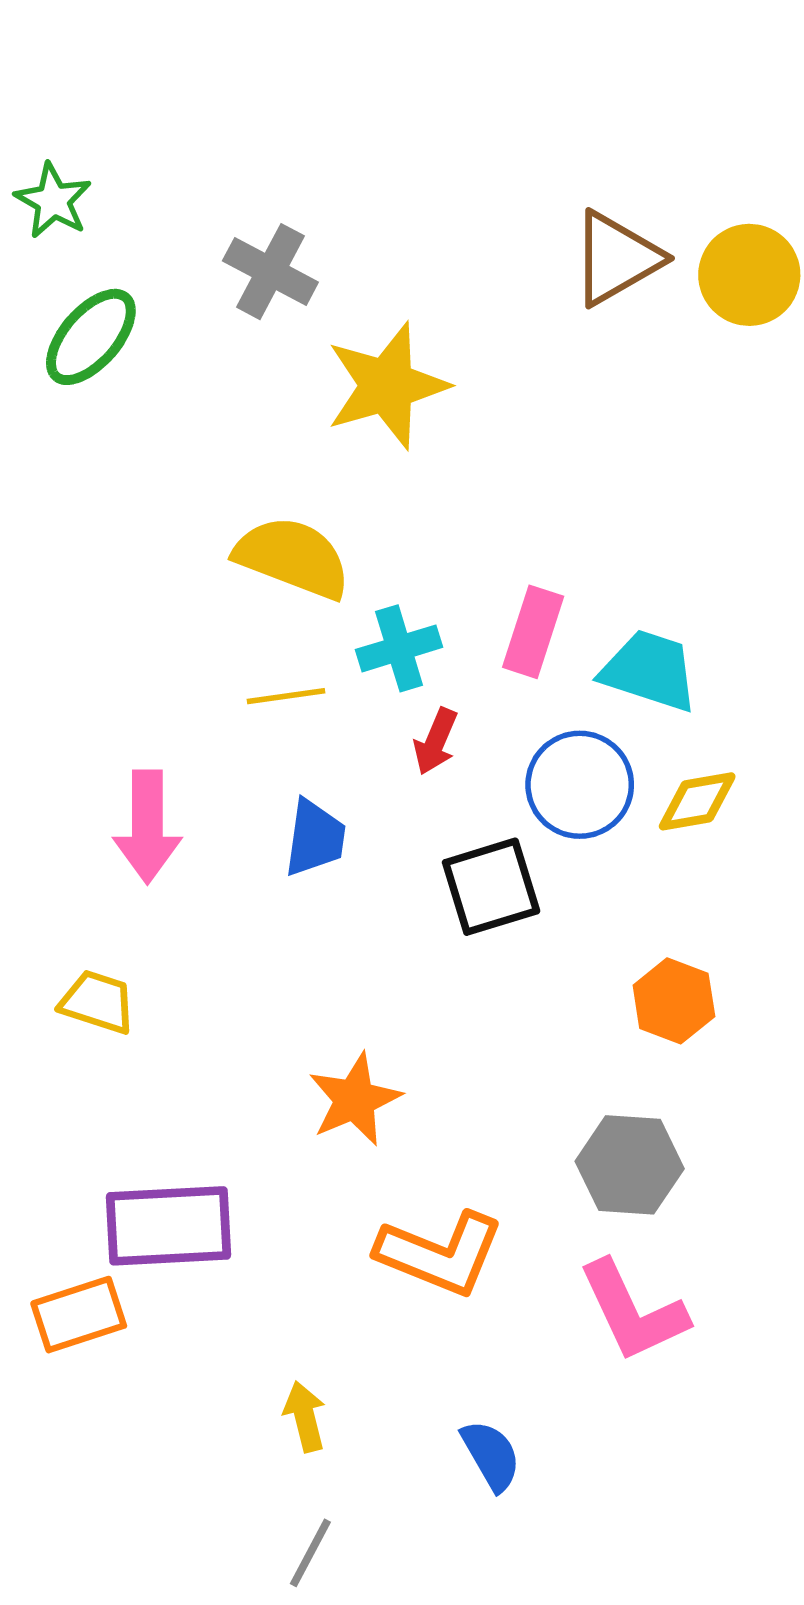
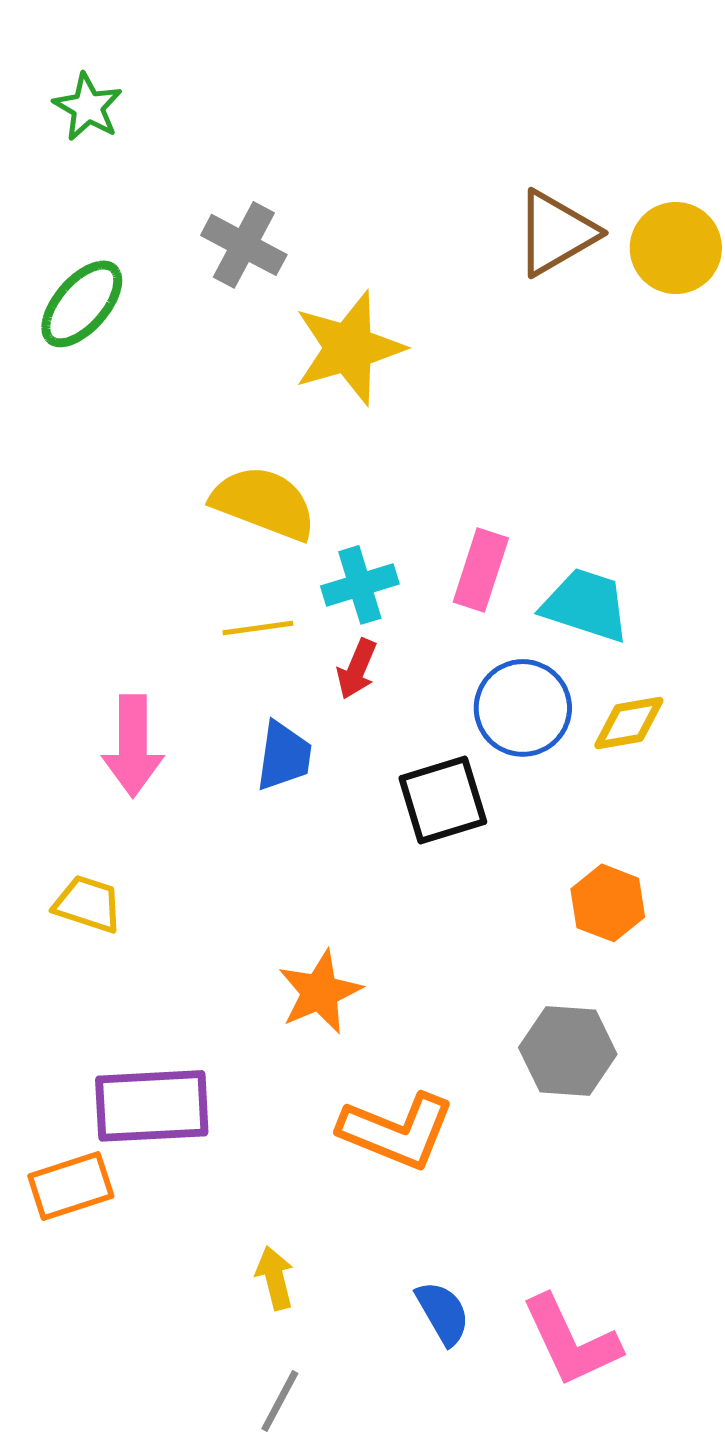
green star: (53, 201) -> (88, 107), moved
red arrow: (436, 742) -> (357, 669), moved
pink L-shape: (633, 1311) -> (571, 1341), moved

